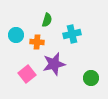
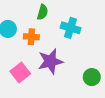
cyan cross: (72, 34) -> (71, 28), turned 30

